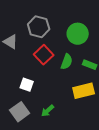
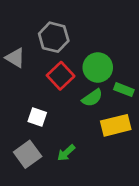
green circle: (78, 34) -> (98, 67), moved
green semicircle: (67, 62) -> (92, 98), moved, turned 35

